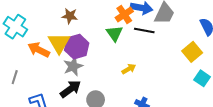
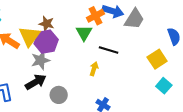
brown star: (70, 16) -> (47, 24), moved
black line: (144, 30) -> (109, 50), moved
yellow arrow: (129, 69) -> (94, 69), turned -48

